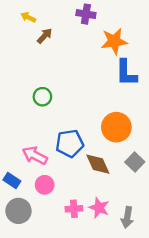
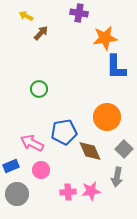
blue rectangle: (12, 180) -> (11, 166), turned -56
pink star: (99, 208) -> (91, 191), turned -30
gray arrow: (127, 217) -> (117, 177), moved

